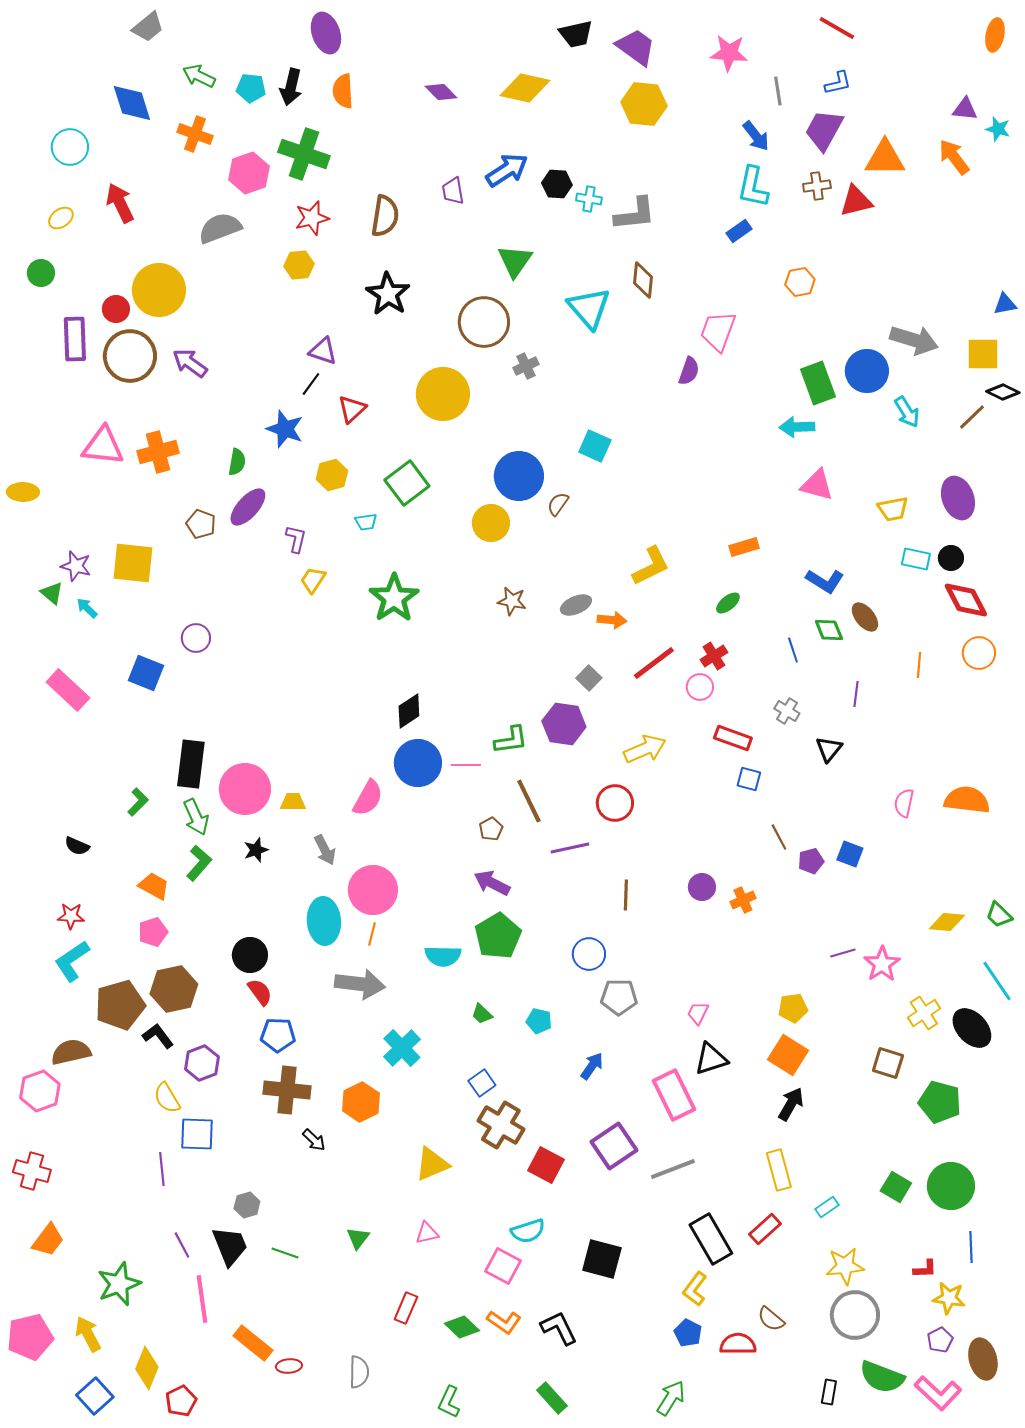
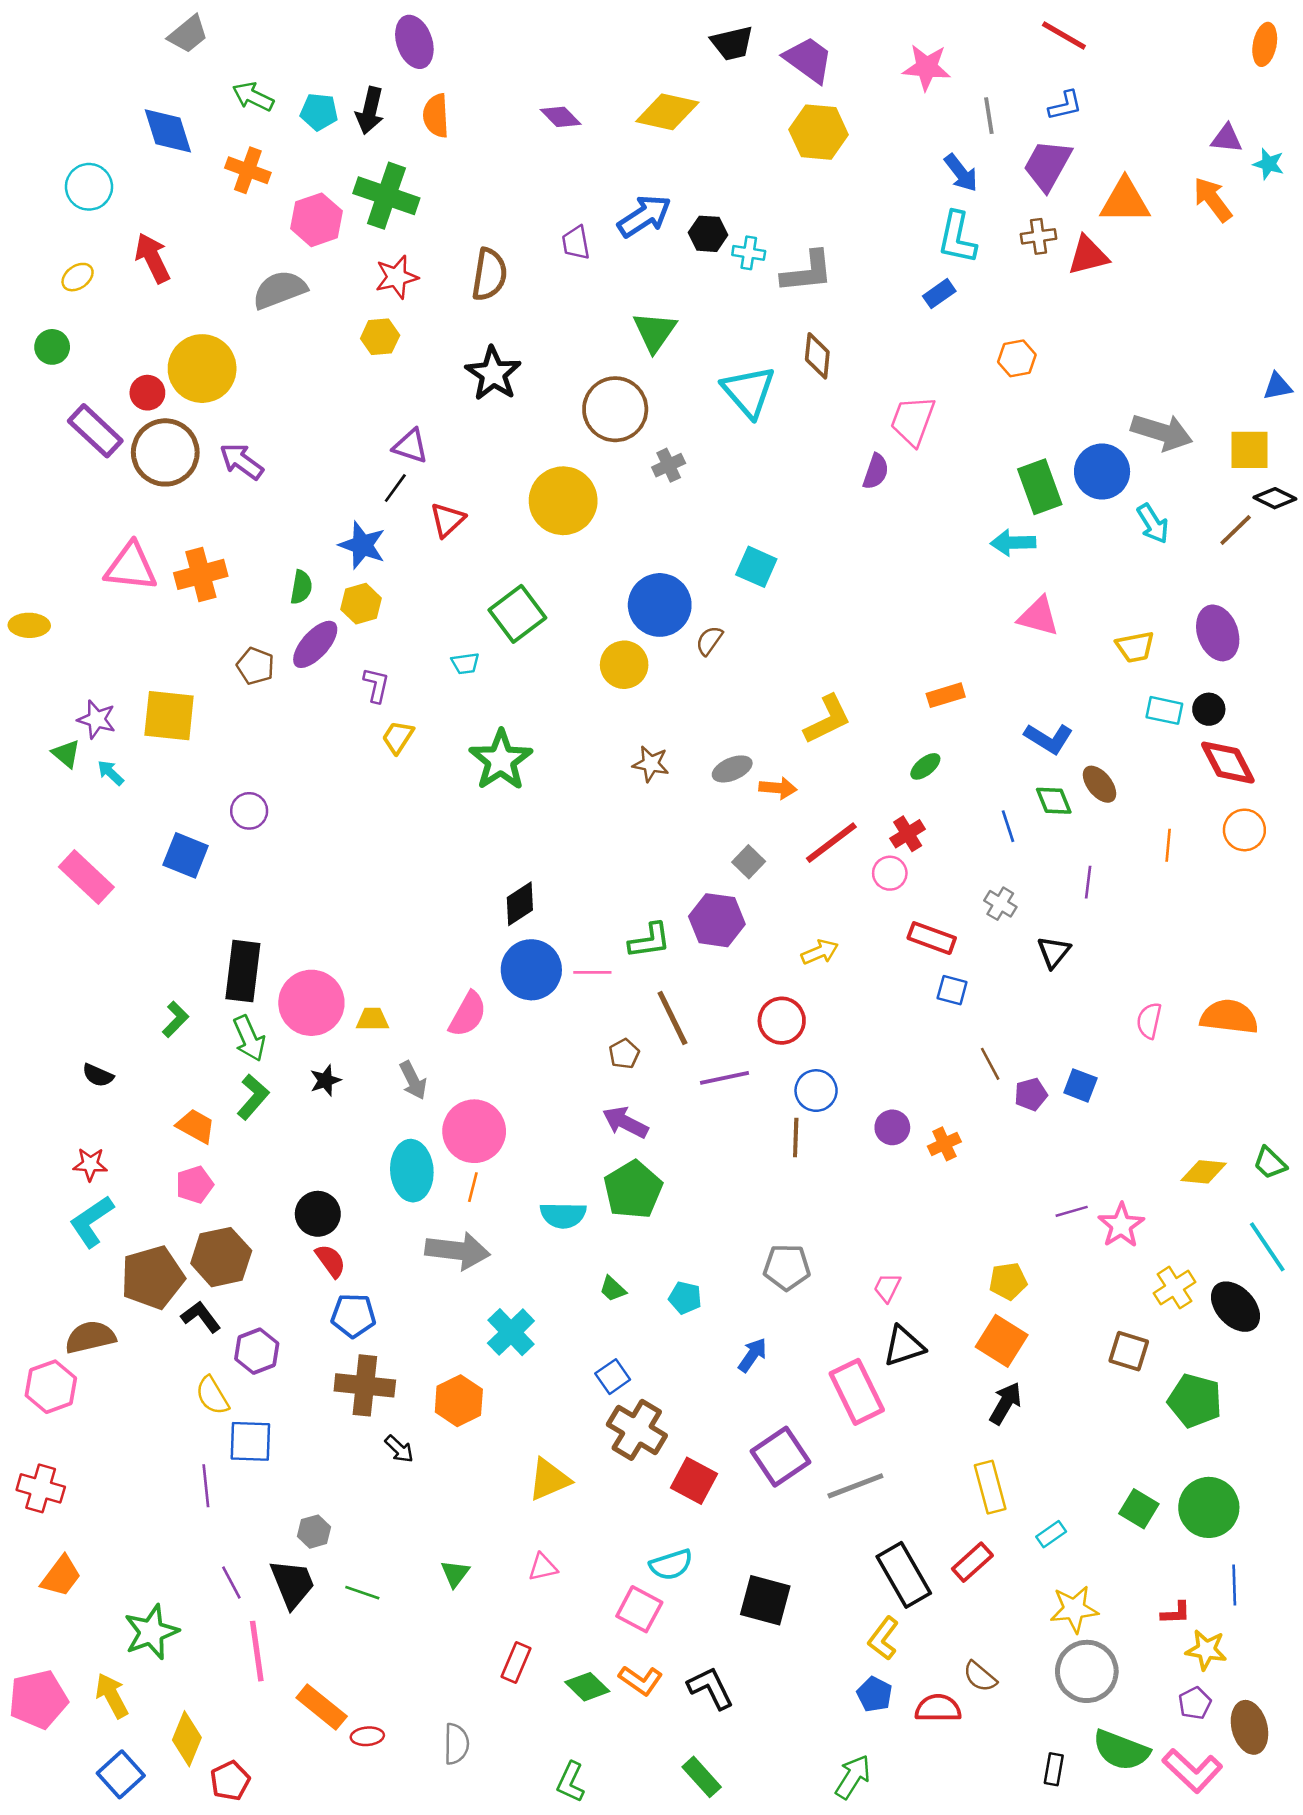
purple rectangle: (75, 339) -> (95, 431), turned -45
yellow hexagon: (332, 475) -> (361, 604), moved
yellow arrow: (645, 749) -> (820, 952), size x0.7
blue circle: (589, 954) -> (816, 1091), moved

